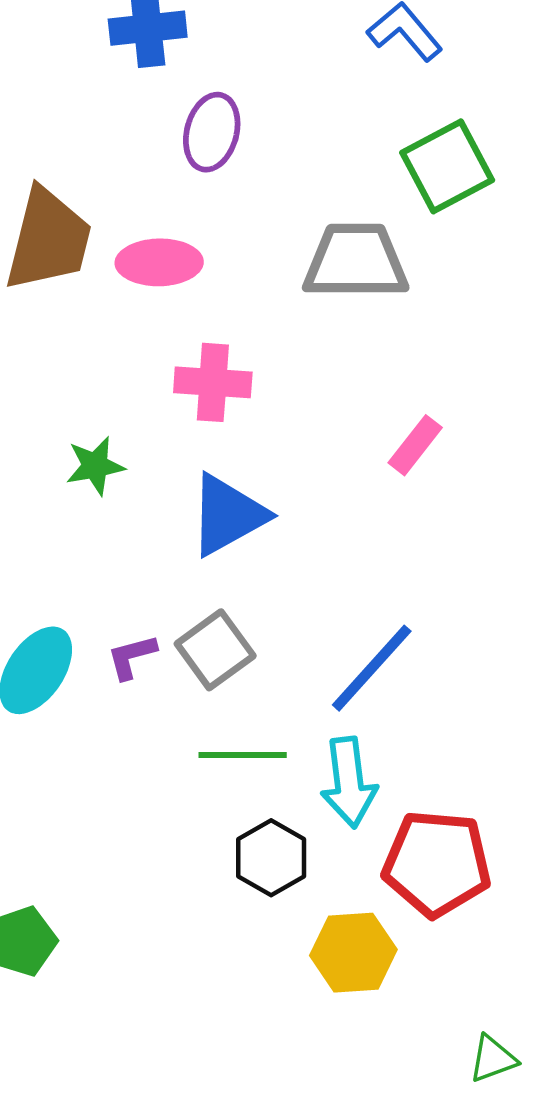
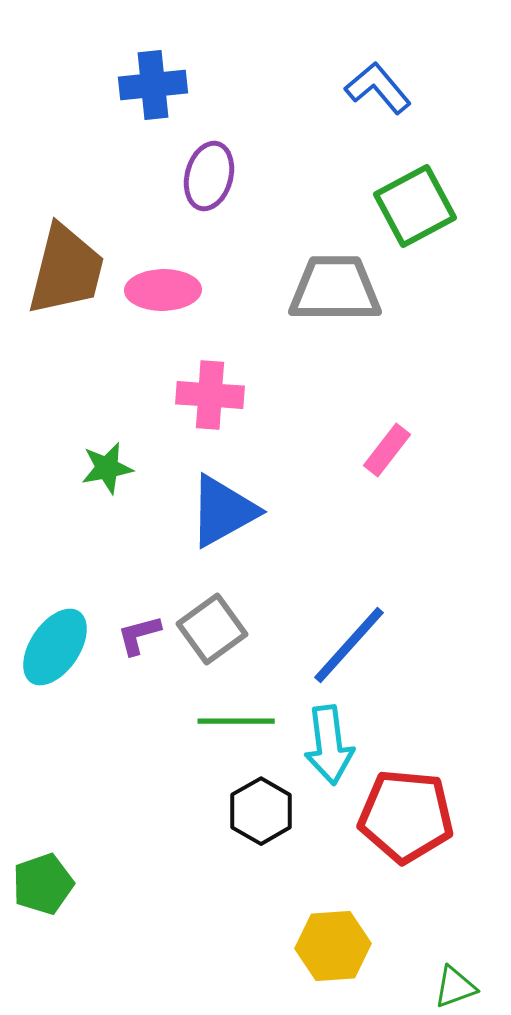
yellow hexagon: (353, 953) -> (333, 946), moved

